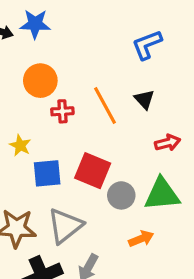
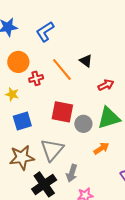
blue L-shape: (147, 45) -> (45, 32), moved
yellow star: (20, 145) -> (12, 94), moved
blue square: (47, 173) -> (22, 121), moved

